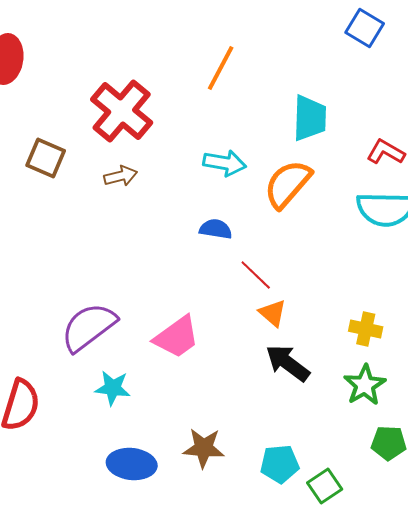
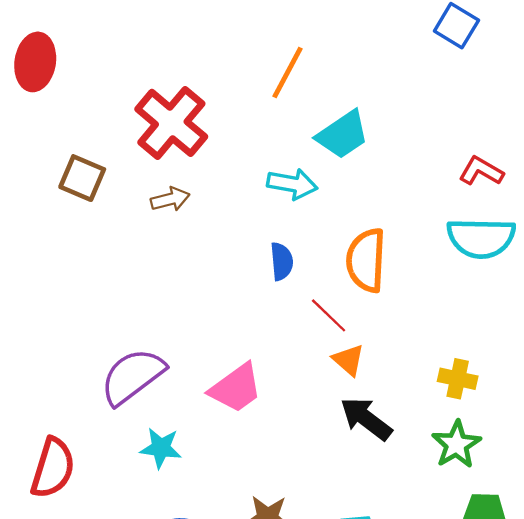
cyan trapezoid: (310, 118) -> (343, 135), moved, turned 54
orange semicircle: (288, 184) -> (366, 260), moved, turned -38
blue semicircle: (216, 229) -> (282, 261), turned 76

